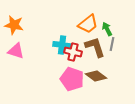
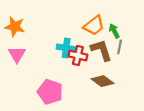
pink triangle: (16, 51) -> (17, 54), turned 42
pink pentagon: (72, 79) -> (50, 92), moved

